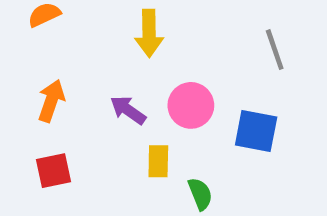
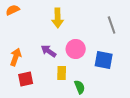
orange arrow: (51, 101) -> (16, 57), moved
red square: (54, 171) -> (26, 79), moved

